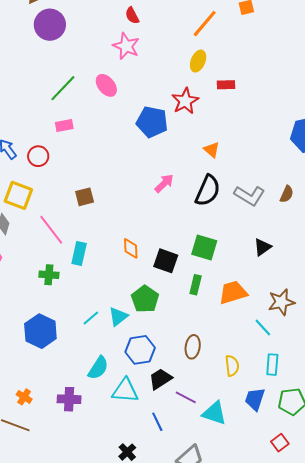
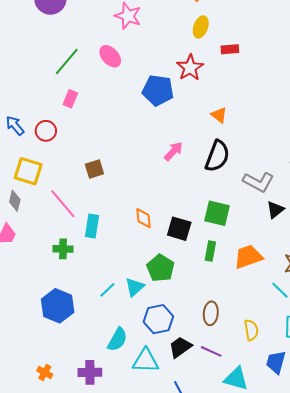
pink rectangle: (64, 126) -> (70, 99), turned -54
gray L-shape: (249, 196) -> (258, 182), moved
purple line: (186, 397) -> (211, 351), moved

